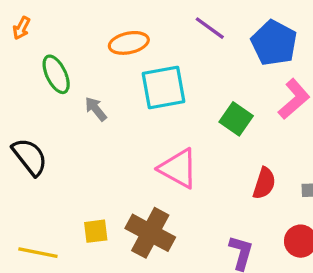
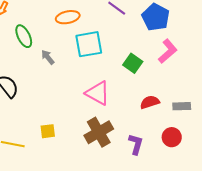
red semicircle: (264, 183) -> (150, 102), turned -126
brown cross: (150, 233) -> (99, 132), moved, turned 32

